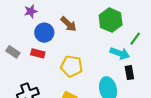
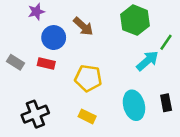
cyan arrow: (120, 53) -> (147, 61), turned -60
black rectangle: (129, 73) -> (166, 103), moved

